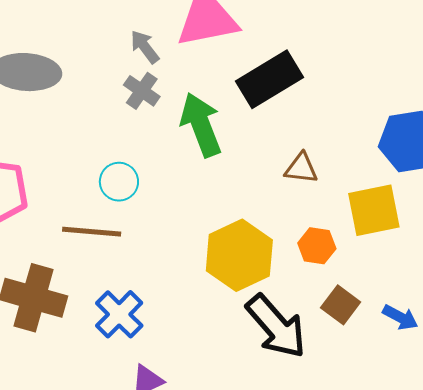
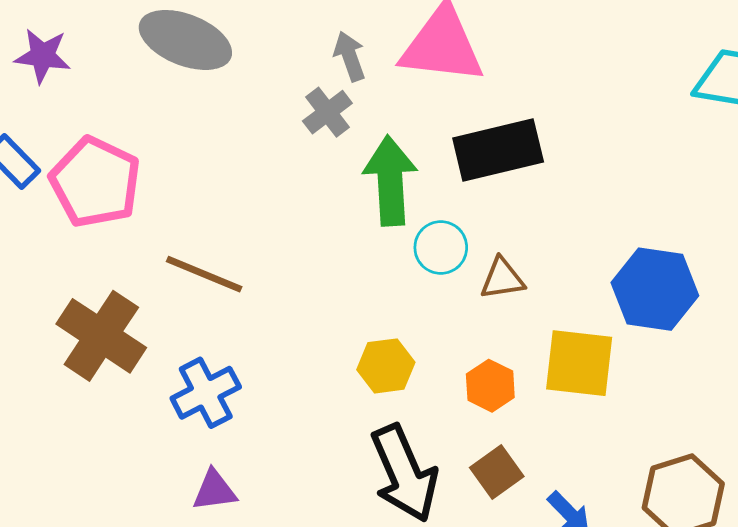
brown triangle: (301, 168) -> (502, 279), turned -33
cyan circle: (119, 182) -> (441, 247), moved
yellow hexagon: (239, 255) -> (386, 366), size x0.6

